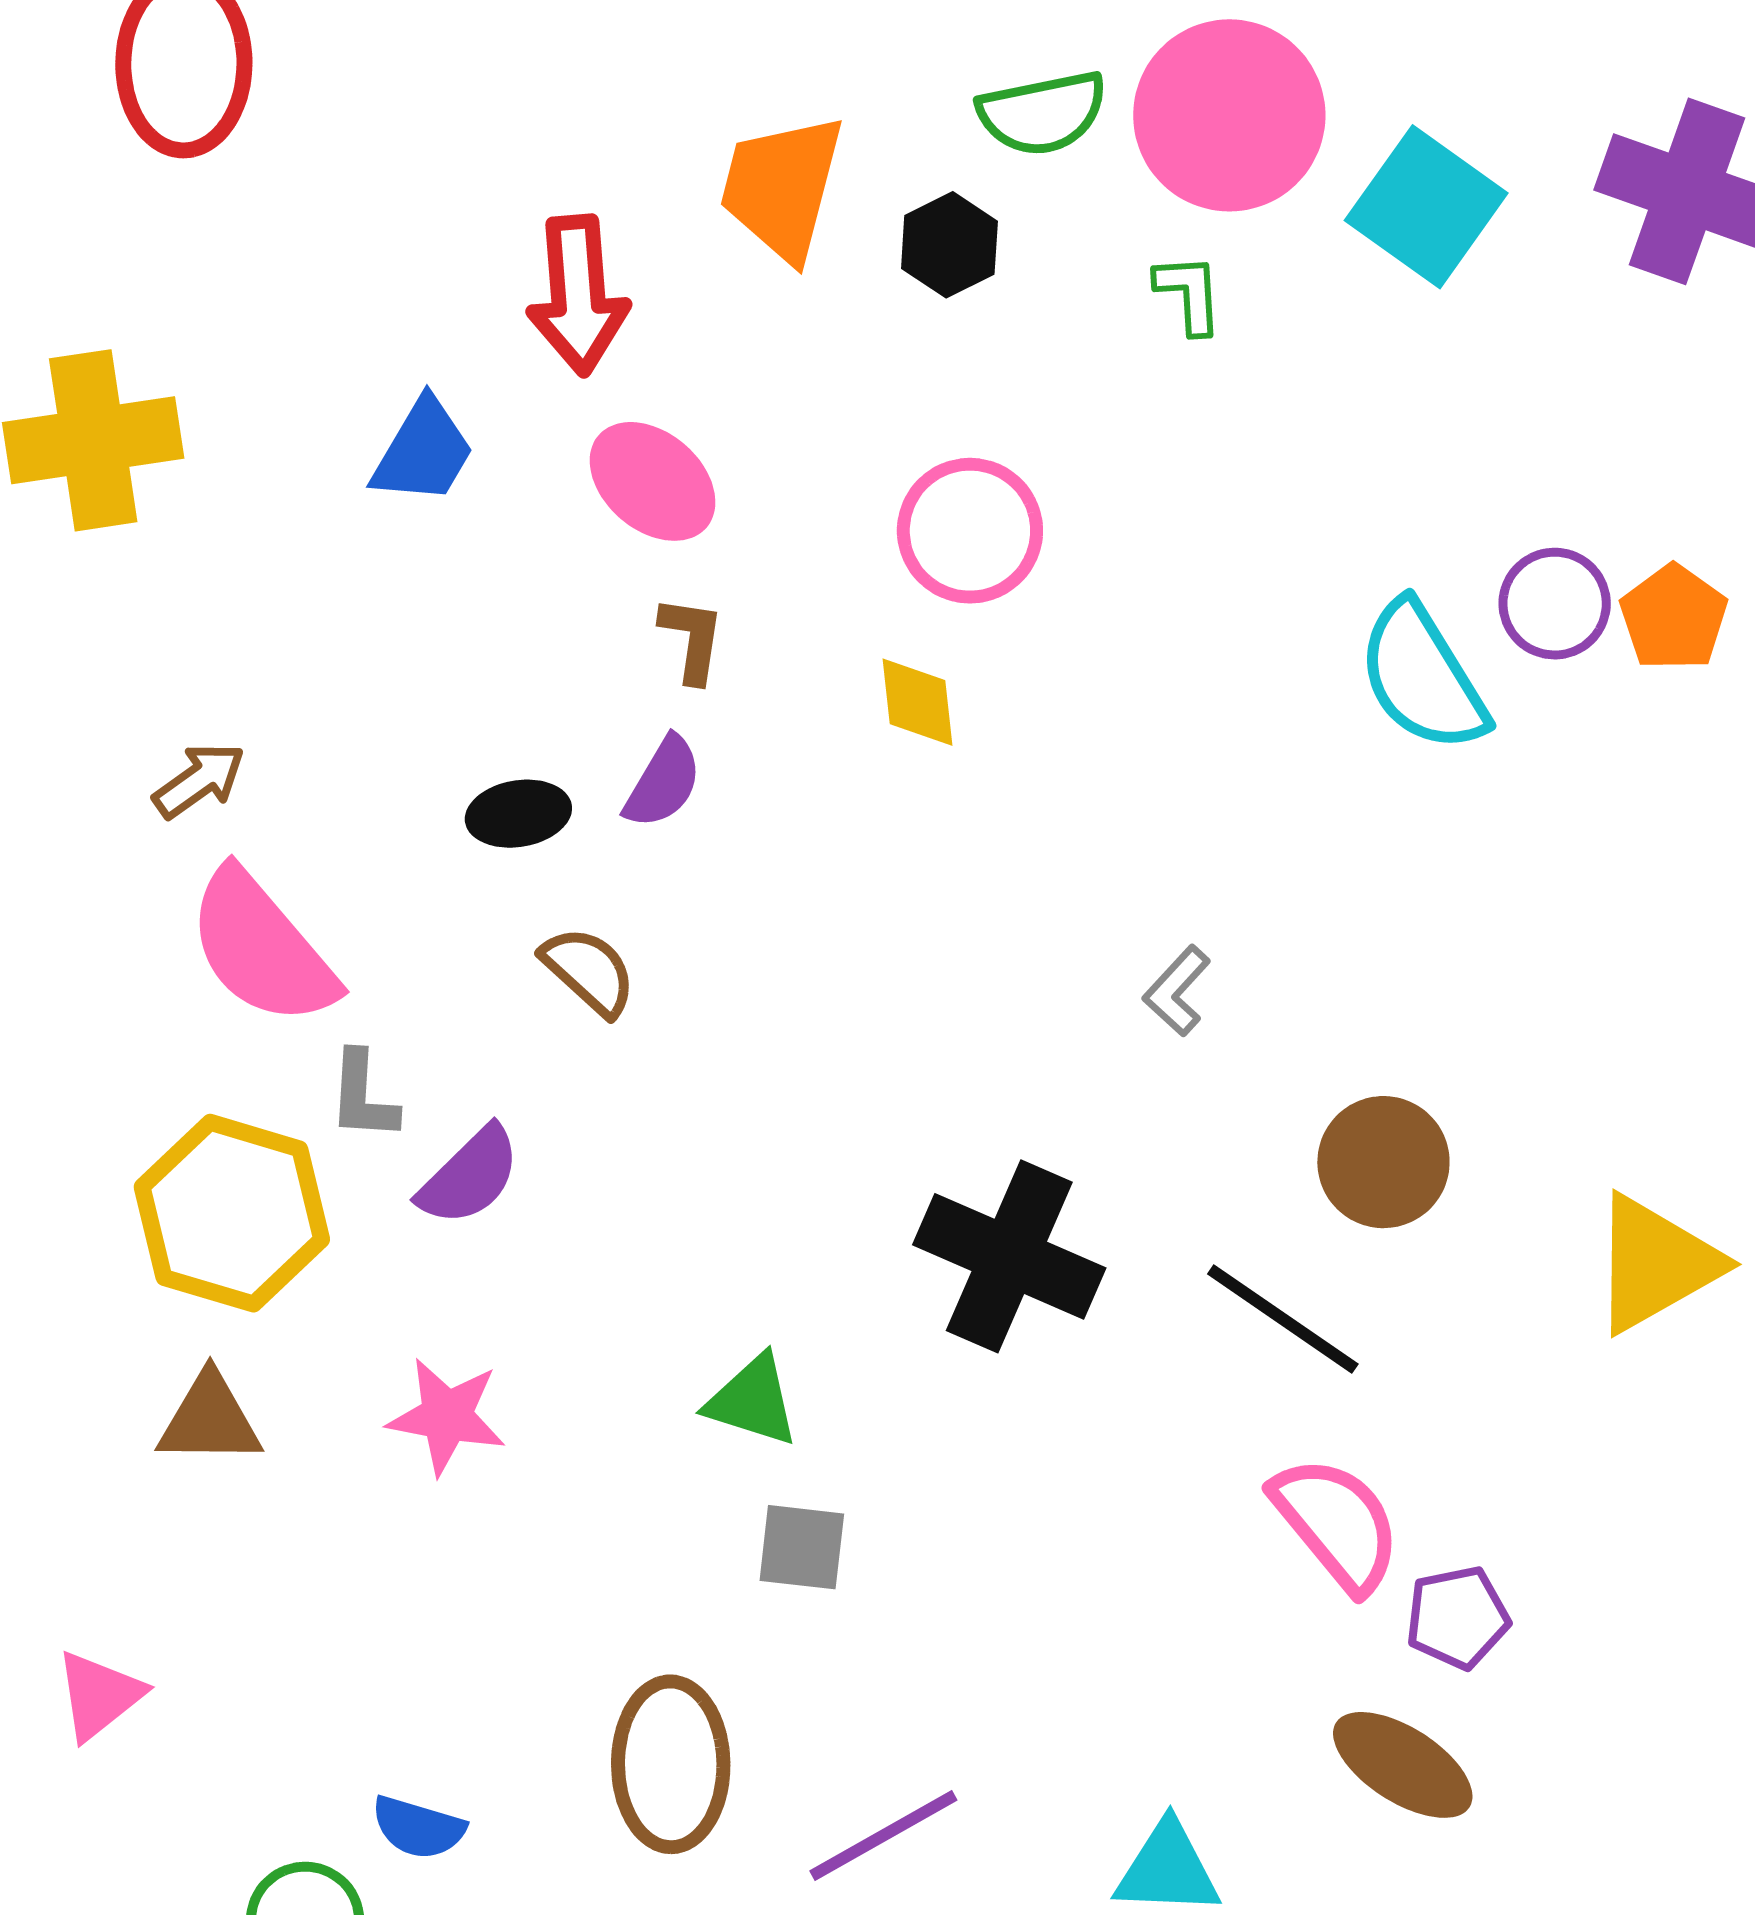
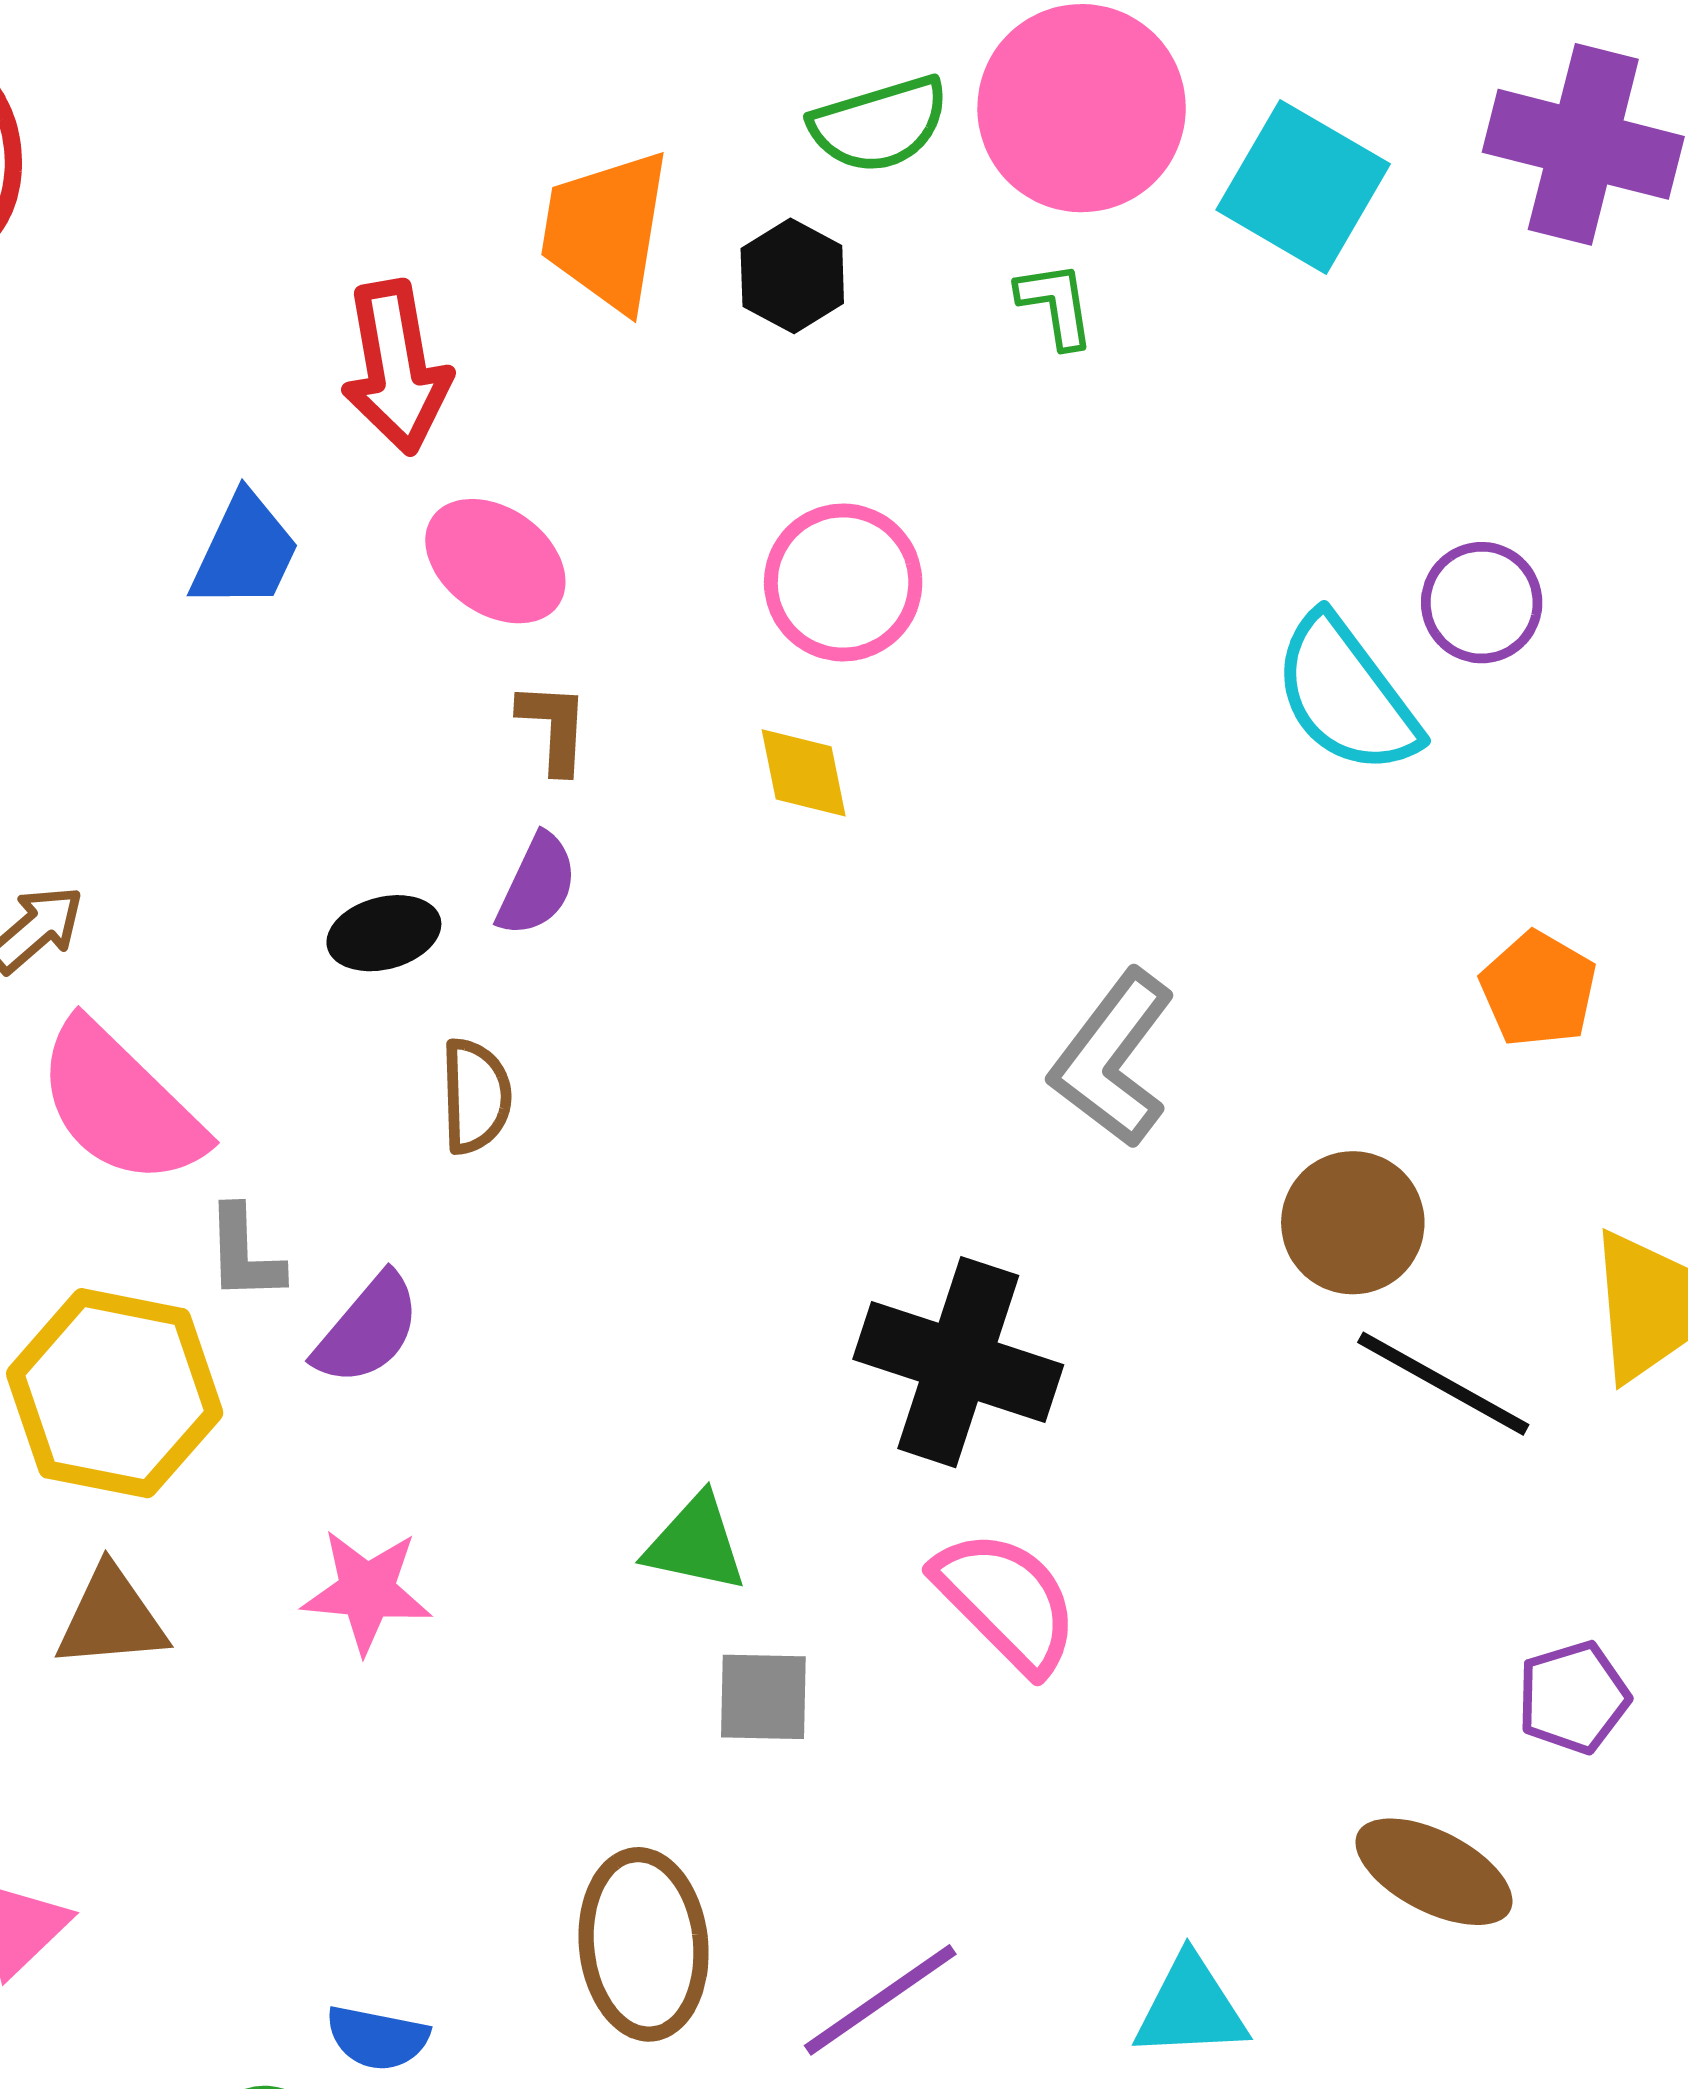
orange pentagon: (1674, 618) -> (1538, 989), moved
brown semicircle: (589, 971) -> (476, 1096), turned 51
gray L-shape: (1177, 991) -> (1113, 1059), size x1.8
black line: (1283, 1319) -> (1443, 1384), moved
pink semicircle: (1337, 1524) -> (1007, 1601), moved
purple pentagon: (1457, 1617) -> (1573, 1697), moved

